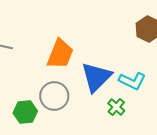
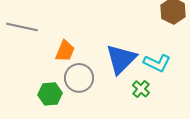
orange trapezoid: (60, 54) -> (65, 51), moved, size x0.7

